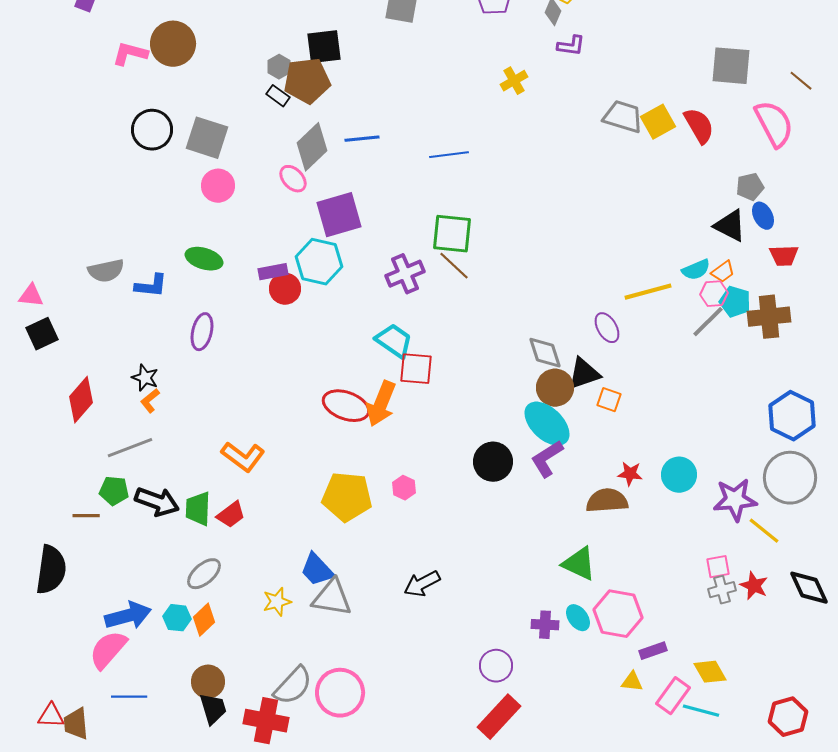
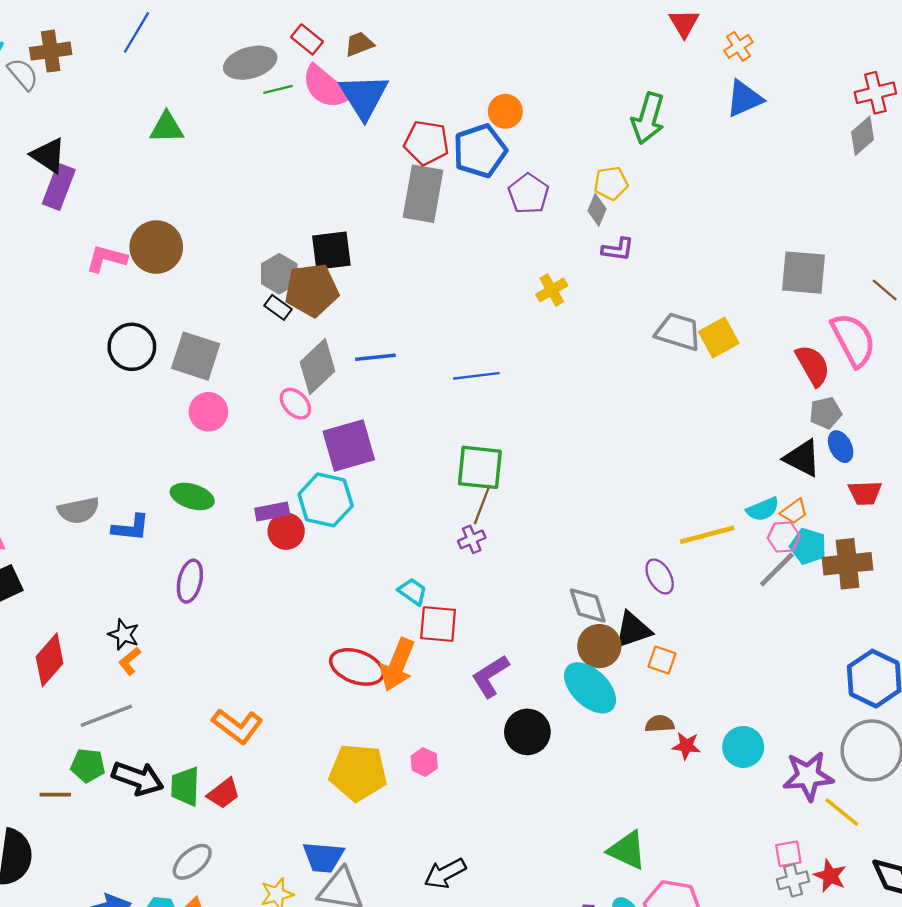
gray hexagon: (279, 67) -> (279, 274), size x1.4
red semicircle: (699, 126) -> (813, 365), moved
brown line: (454, 266) -> (482, 505), turned 68
purple cross: (405, 274) -> (472, 539), moved, size x0.6
cyan trapezoid: (394, 341) -> (413, 592), size x0.7
purple L-shape: (547, 459) -> (490, 676), moved
brown semicircle: (607, 501) -> (660, 724), moved, size x0.6
blue trapezoid: (317, 570) -> (323, 857), turned -42

